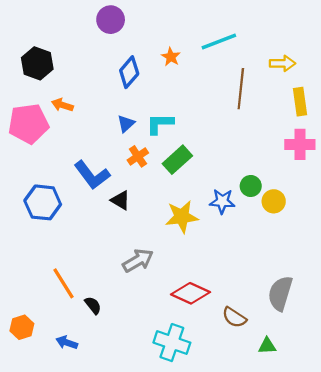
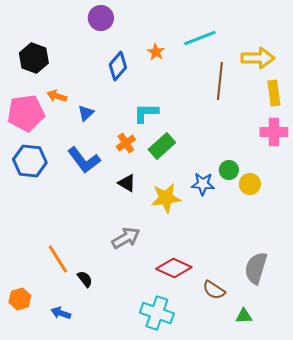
yellow arrow: (282, 63) -> (258, 58), size x1.4
blue triangle: (126, 124) -> (86, 113), moved
black triangle: (120, 200) -> (127, 183), moved
blue hexagon: (43, 202) -> (30, 161), moved

